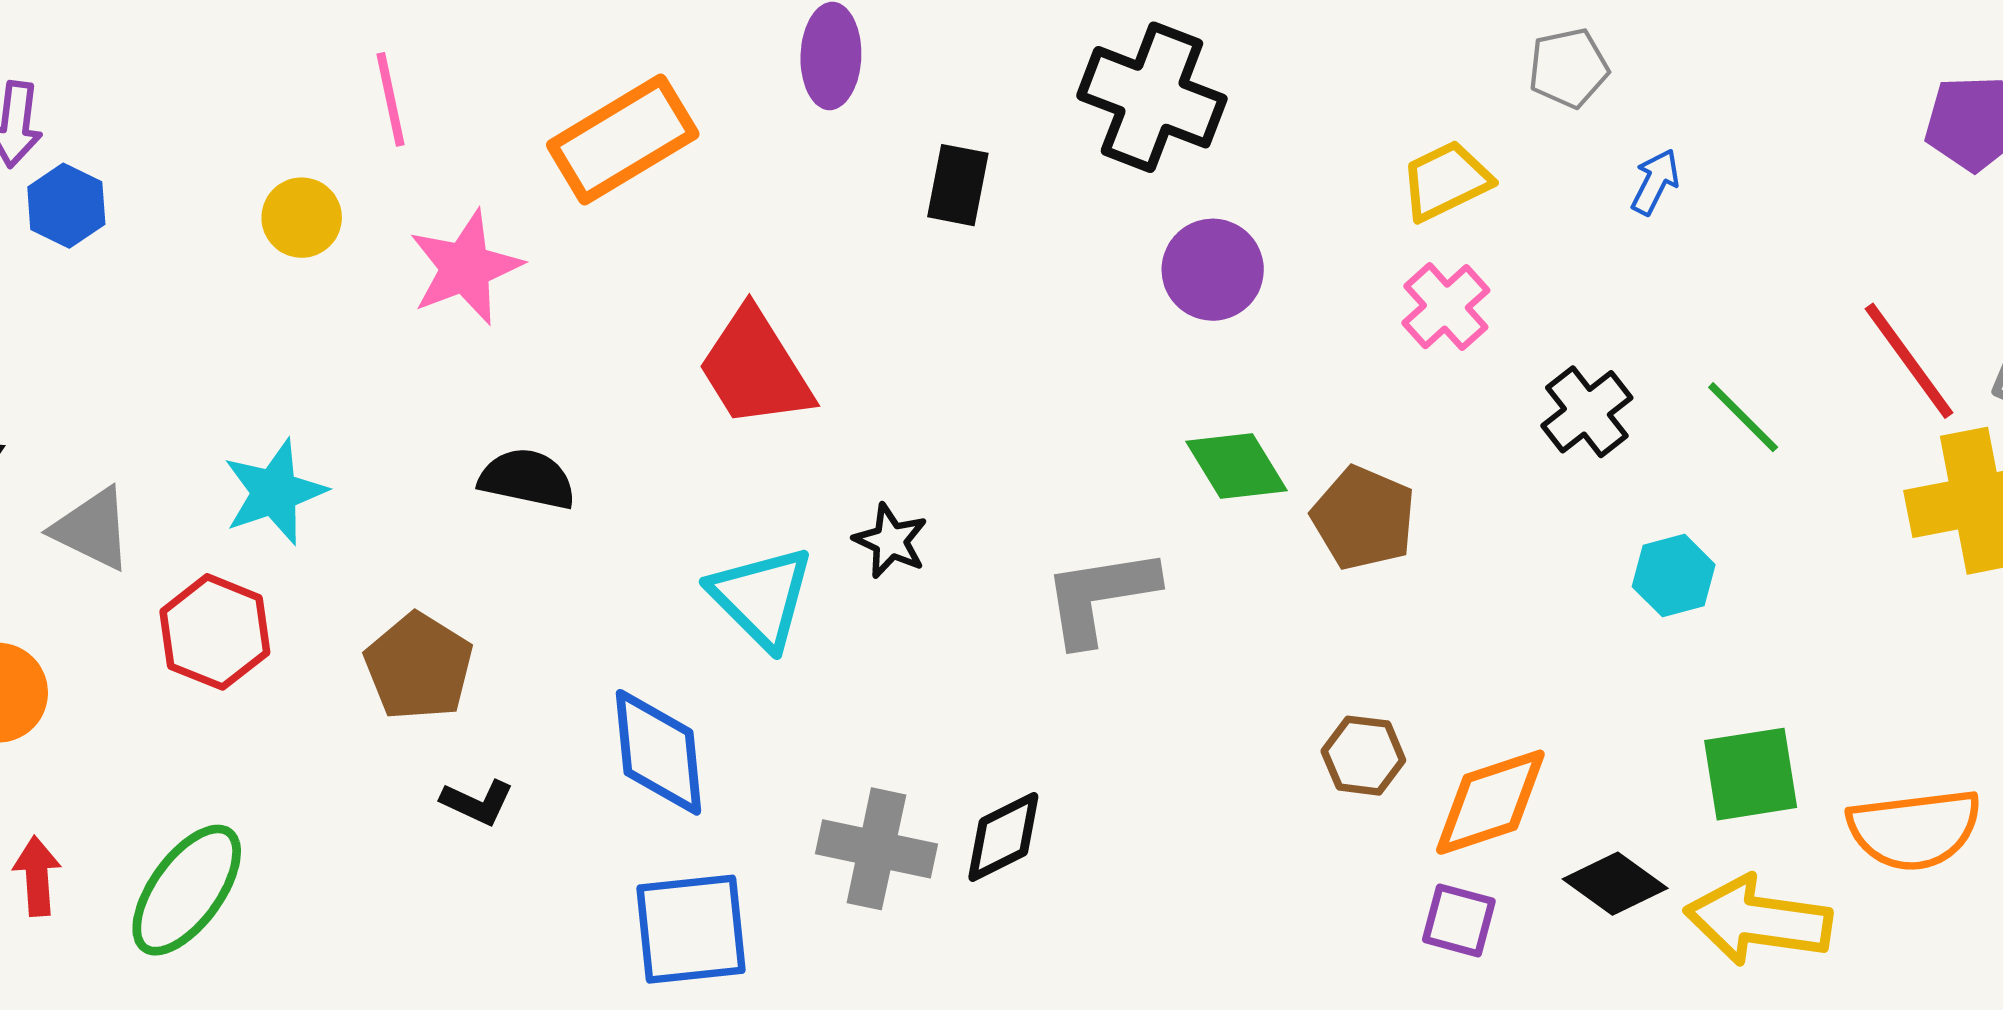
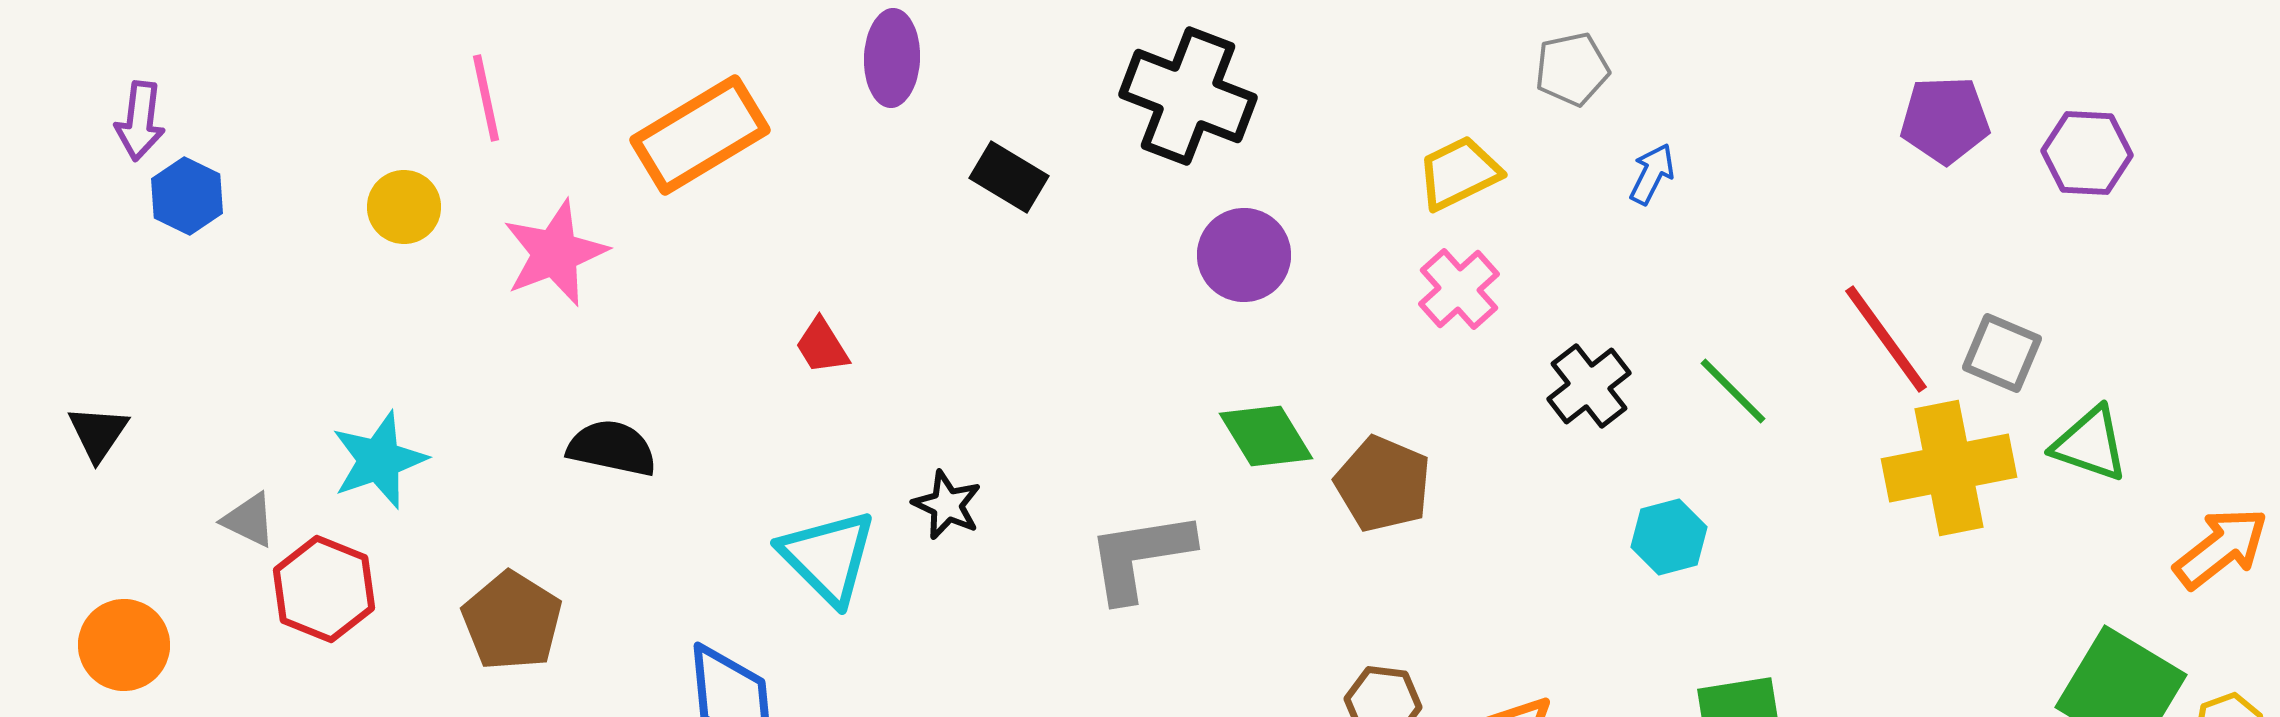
black rectangle: (958, 185) -> (1009, 177), turned -70
red trapezoid: (755, 368) -> (822, 346), size x0.5
gray triangle: (92, 529) -> (249, 520), moved, size x0.7

